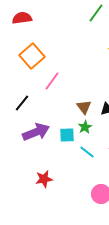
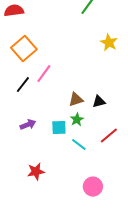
black line: (22, 103) -> (23, 85), moved
brown triangle: (84, 107) -> (76, 100), turned 49
purple arrow: (36, 132) -> (28, 125), size x0.6

